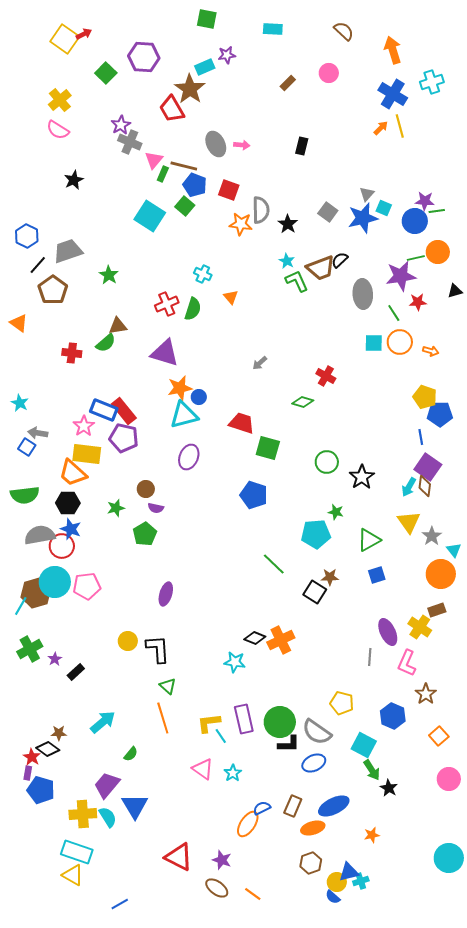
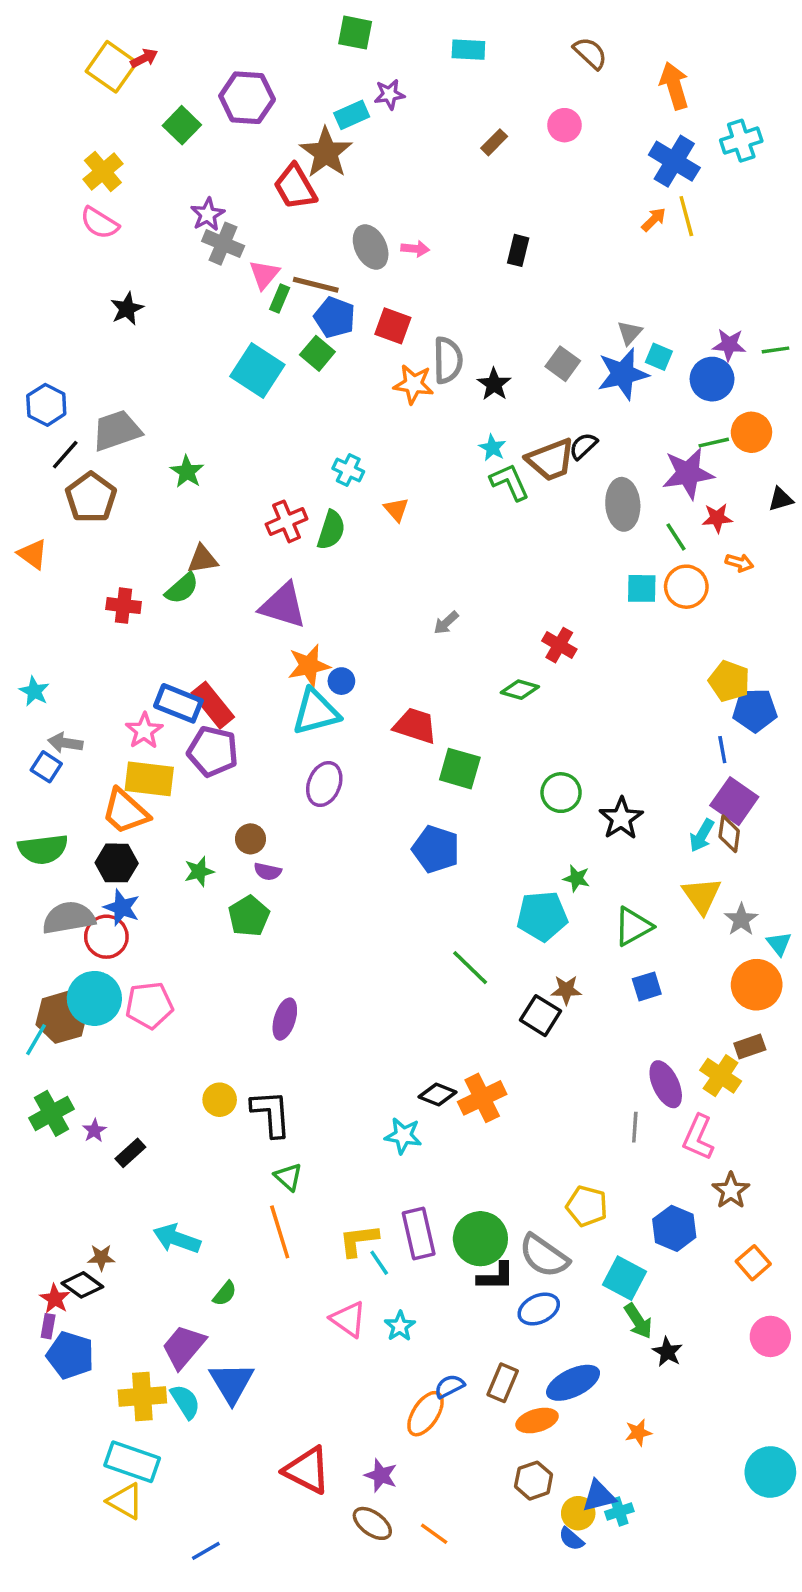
green line: (437, 211) -> (776, 350), moved
orange arrow: (431, 351) -> (739, 563), moved
cyan arrow: (103, 722) -> (177, 1239), turned -120

